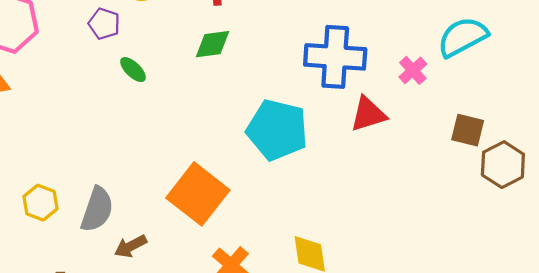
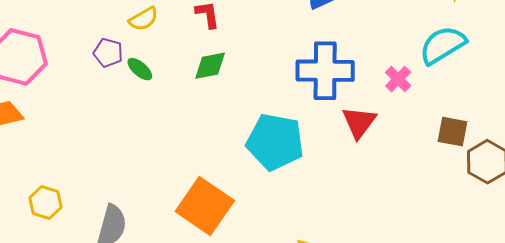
green ellipse: (133, 70) -> (140, 69), moved
red triangle: (368, 114) -> (359, 122), turned -33
yellow hexagon: (41, 203) -> (46, 202), moved

